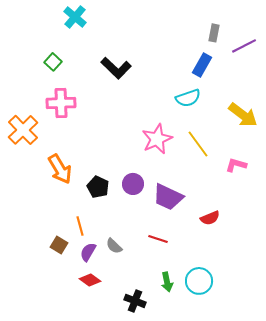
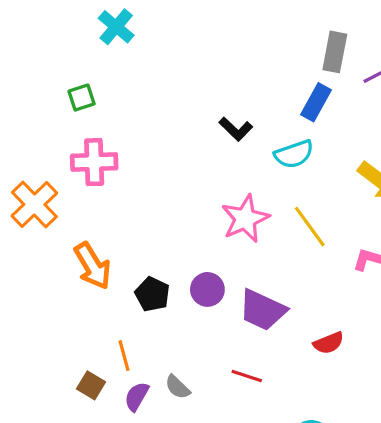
gray rectangle: (214, 33) -> (335, 52), size x1.4
green square: (53, 62) -> (82, 98), turned 30
black L-shape: (116, 68) -> (236, 129), moved, size x0.7

